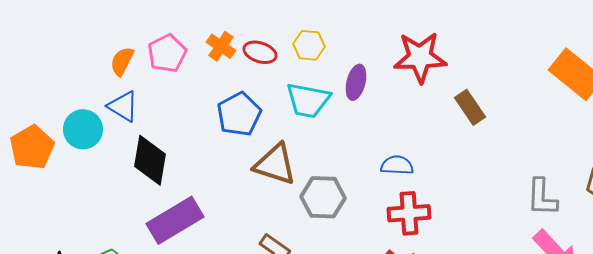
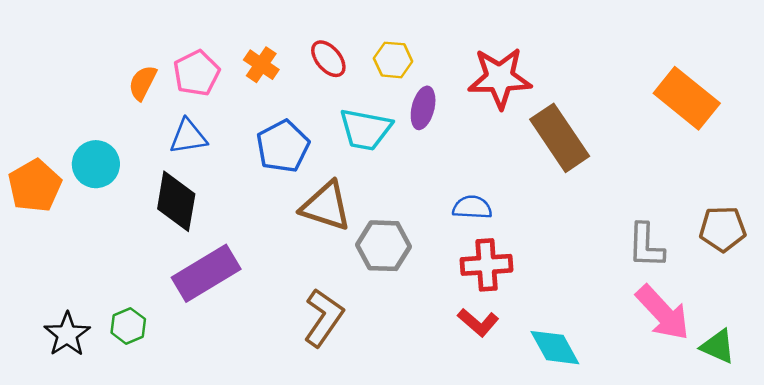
yellow hexagon: (309, 45) -> (393, 60), moved
red ellipse: (260, 52) -> (328, 59), moved, turned 32
blue triangle: (123, 106) -> (188, 137), moved, turned -40
brown rectangle: (470, 107) -> (560, 138), size x1.6

